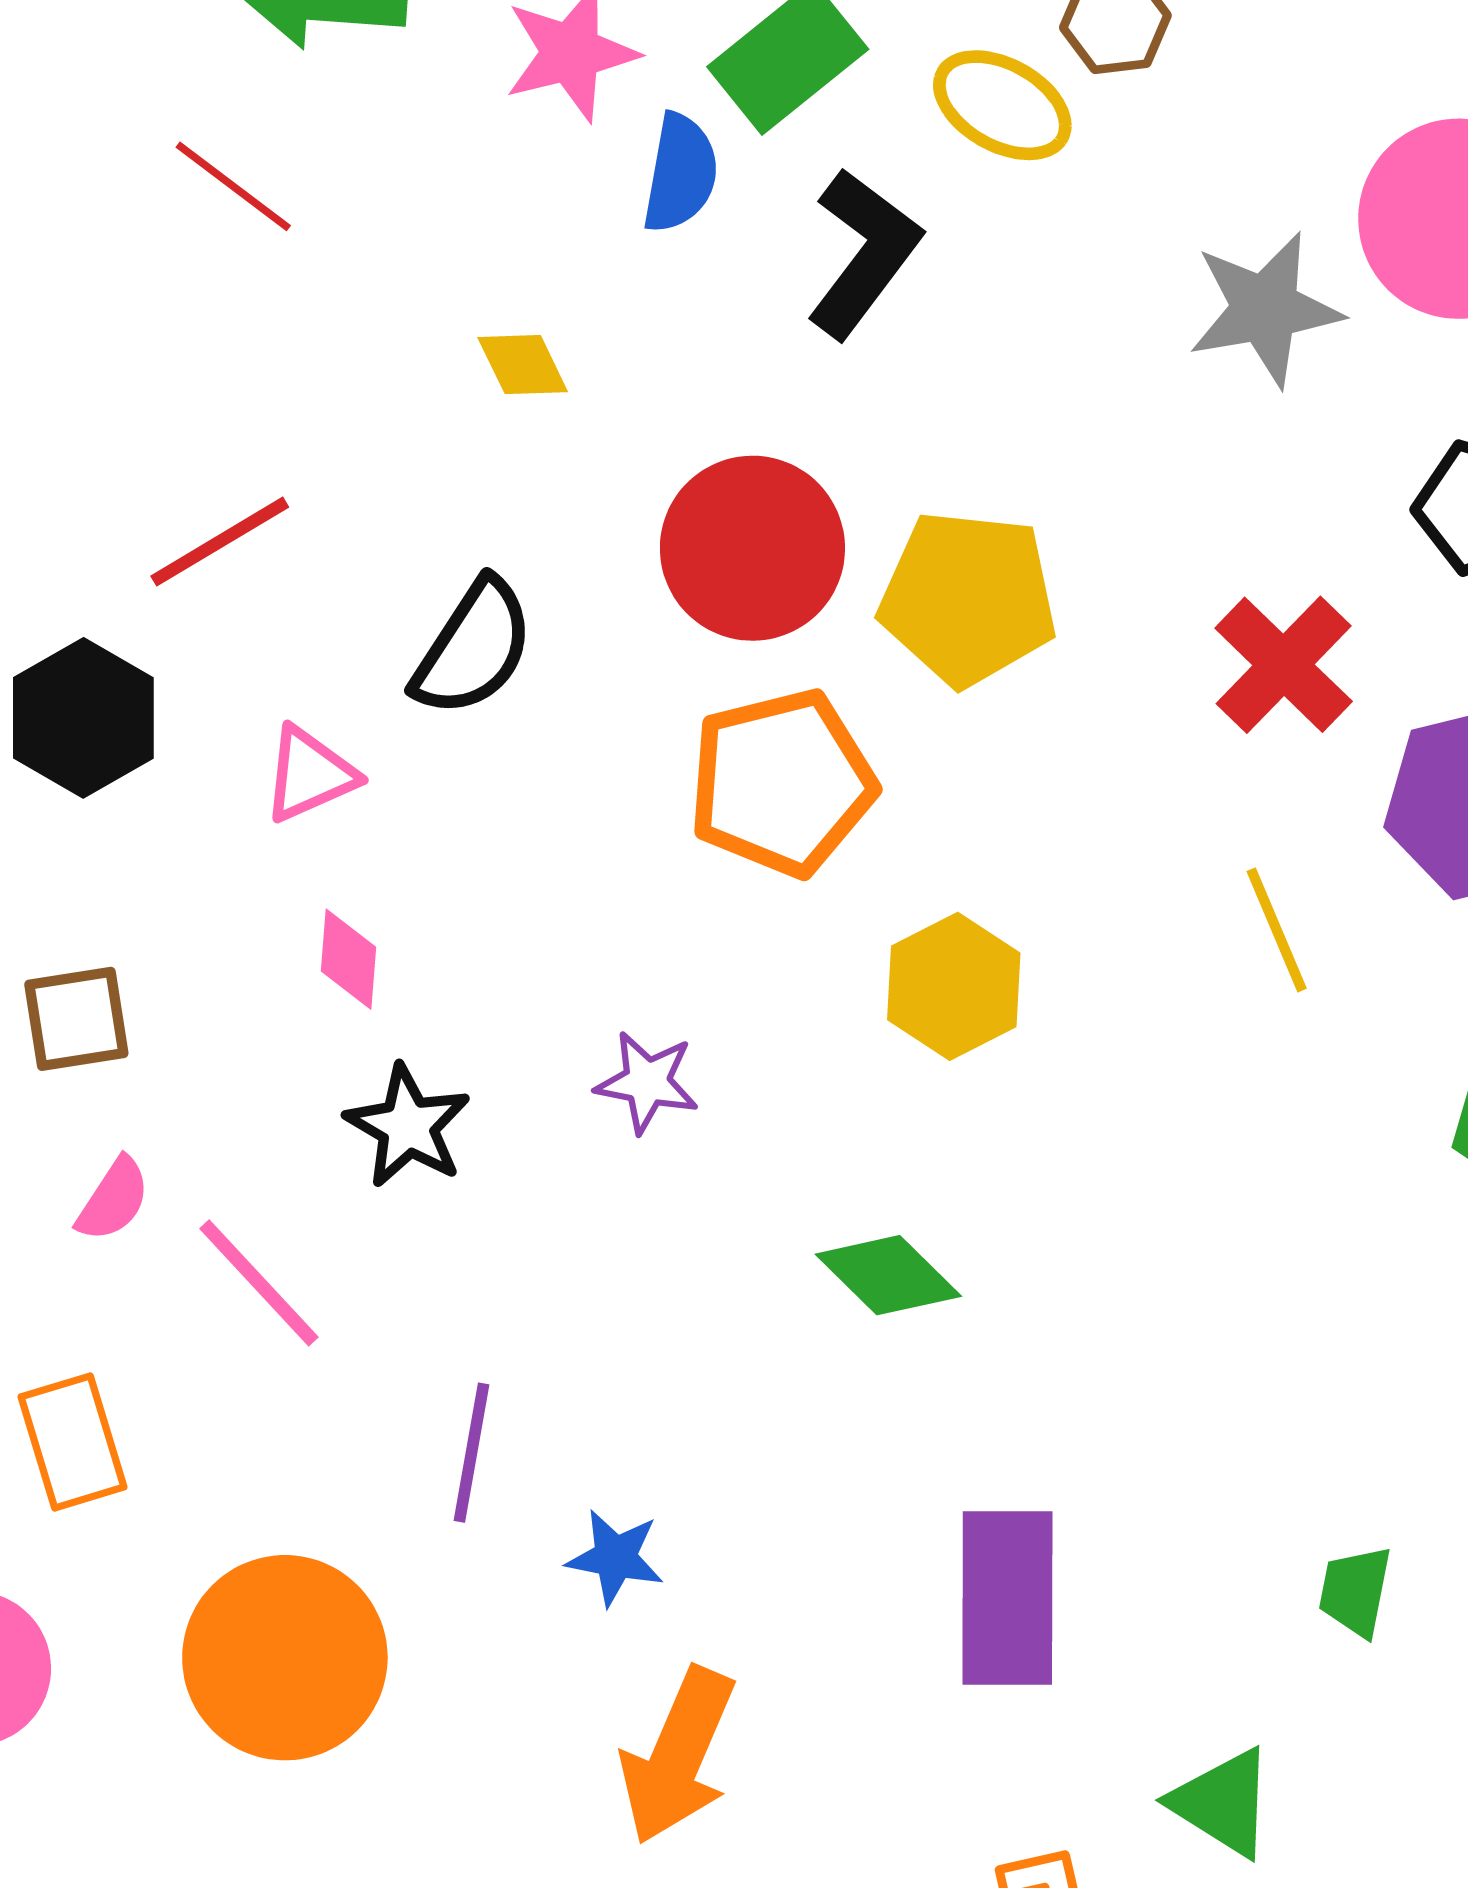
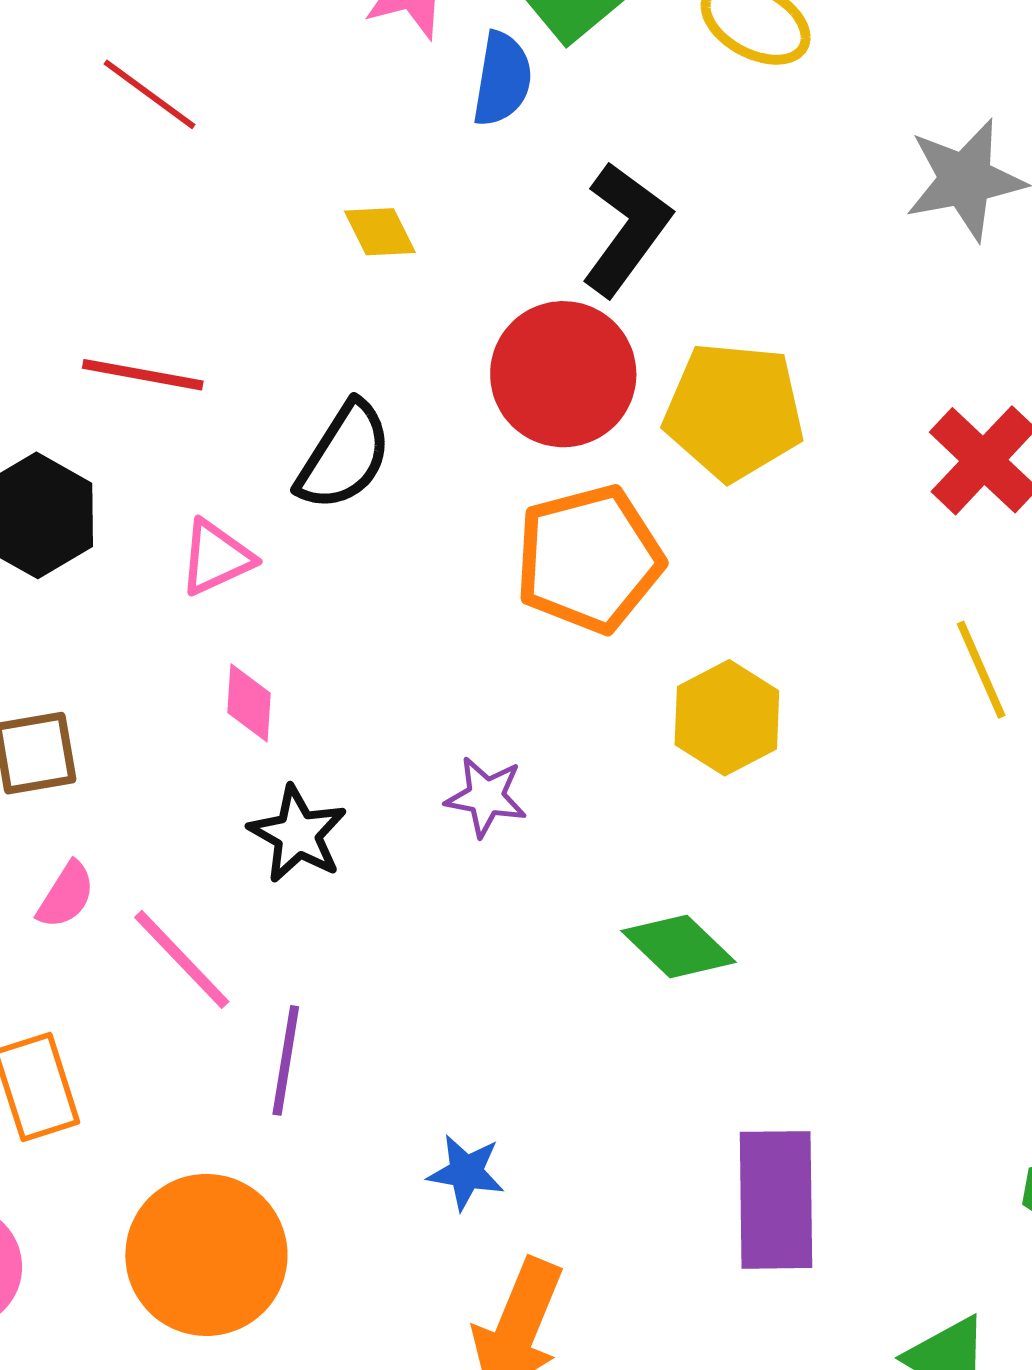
black L-shape: (864, 253) -> (626, 229), moved
red line: (220, 542) -> (143, 375), turned 42
purple line: (471, 1453) -> (286, 1060), moved

